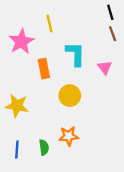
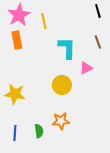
brown line: (113, 34) -> (98, 42), moved
pink star: (21, 42) -> (19, 15), moved
pink triangle: (105, 67) -> (86, 68), moved, turned 40
orange rectangle: (44, 69) -> (17, 40), moved

